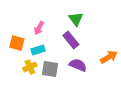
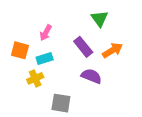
green triangle: (76, 19) -> (100, 19), moved
orange arrow: (109, 57) -> (113, 50), moved
gray square: (50, 69) -> (61, 103), moved

